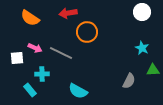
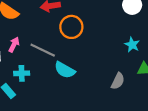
pink arrow: (35, 48) -> (14, 45), turned -88
cyan semicircle: (78, 91) -> (65, 70), moved

